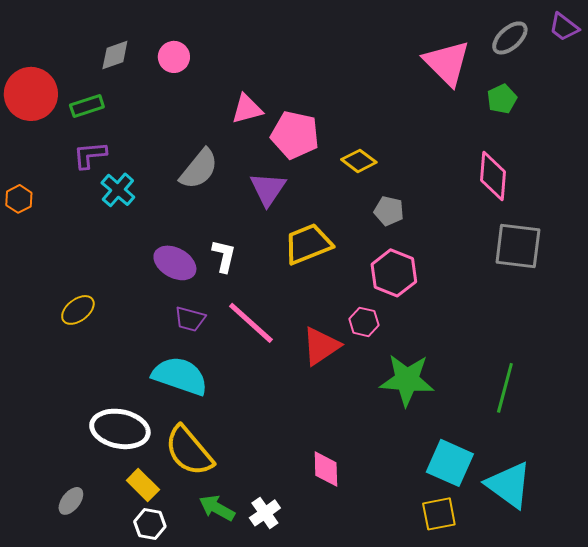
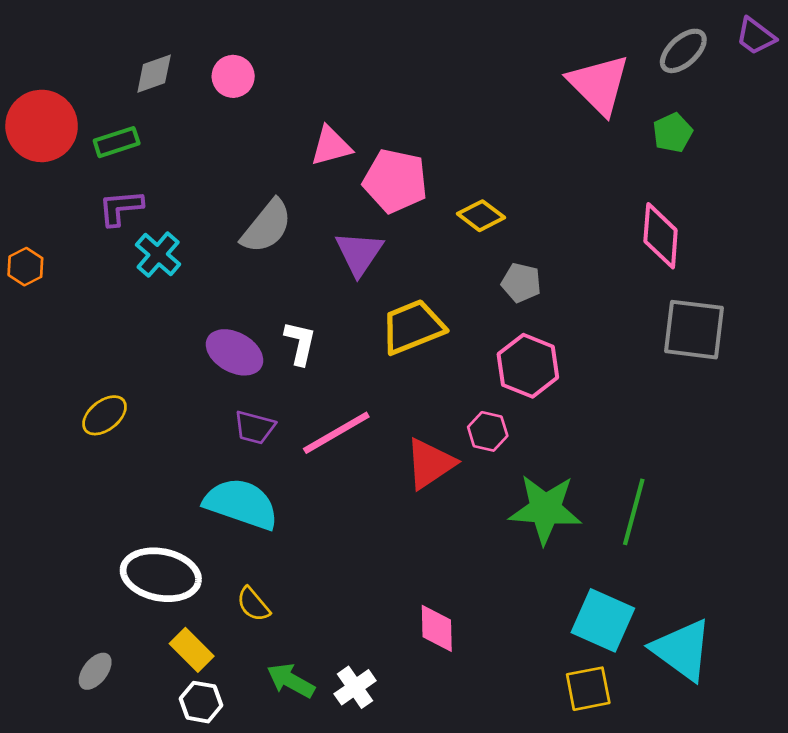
pink line: (251, 323) -> (336, 433), turned -72
green line: (505, 388) -> (634, 512), moved
yellow semicircle: (189, 451) -> (253, 604), size x0.5

